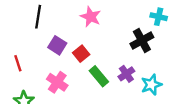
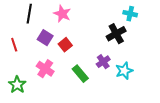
pink star: (91, 17) -> (62, 14), moved
red line: (18, 63) -> (14, 45), moved
green rectangle: (99, 76) -> (80, 74), moved

